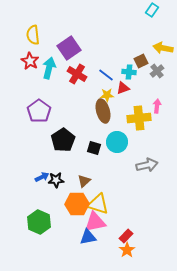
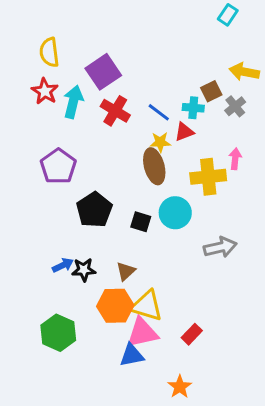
red rectangle: (126, 236) -> (192, 334), moved
orange star: (127, 250) -> (180, 387), moved

